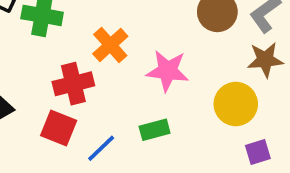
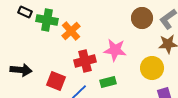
orange cross: (110, 45) -> (71, 31), moved
red cross: (73, 84) -> (85, 61), moved

